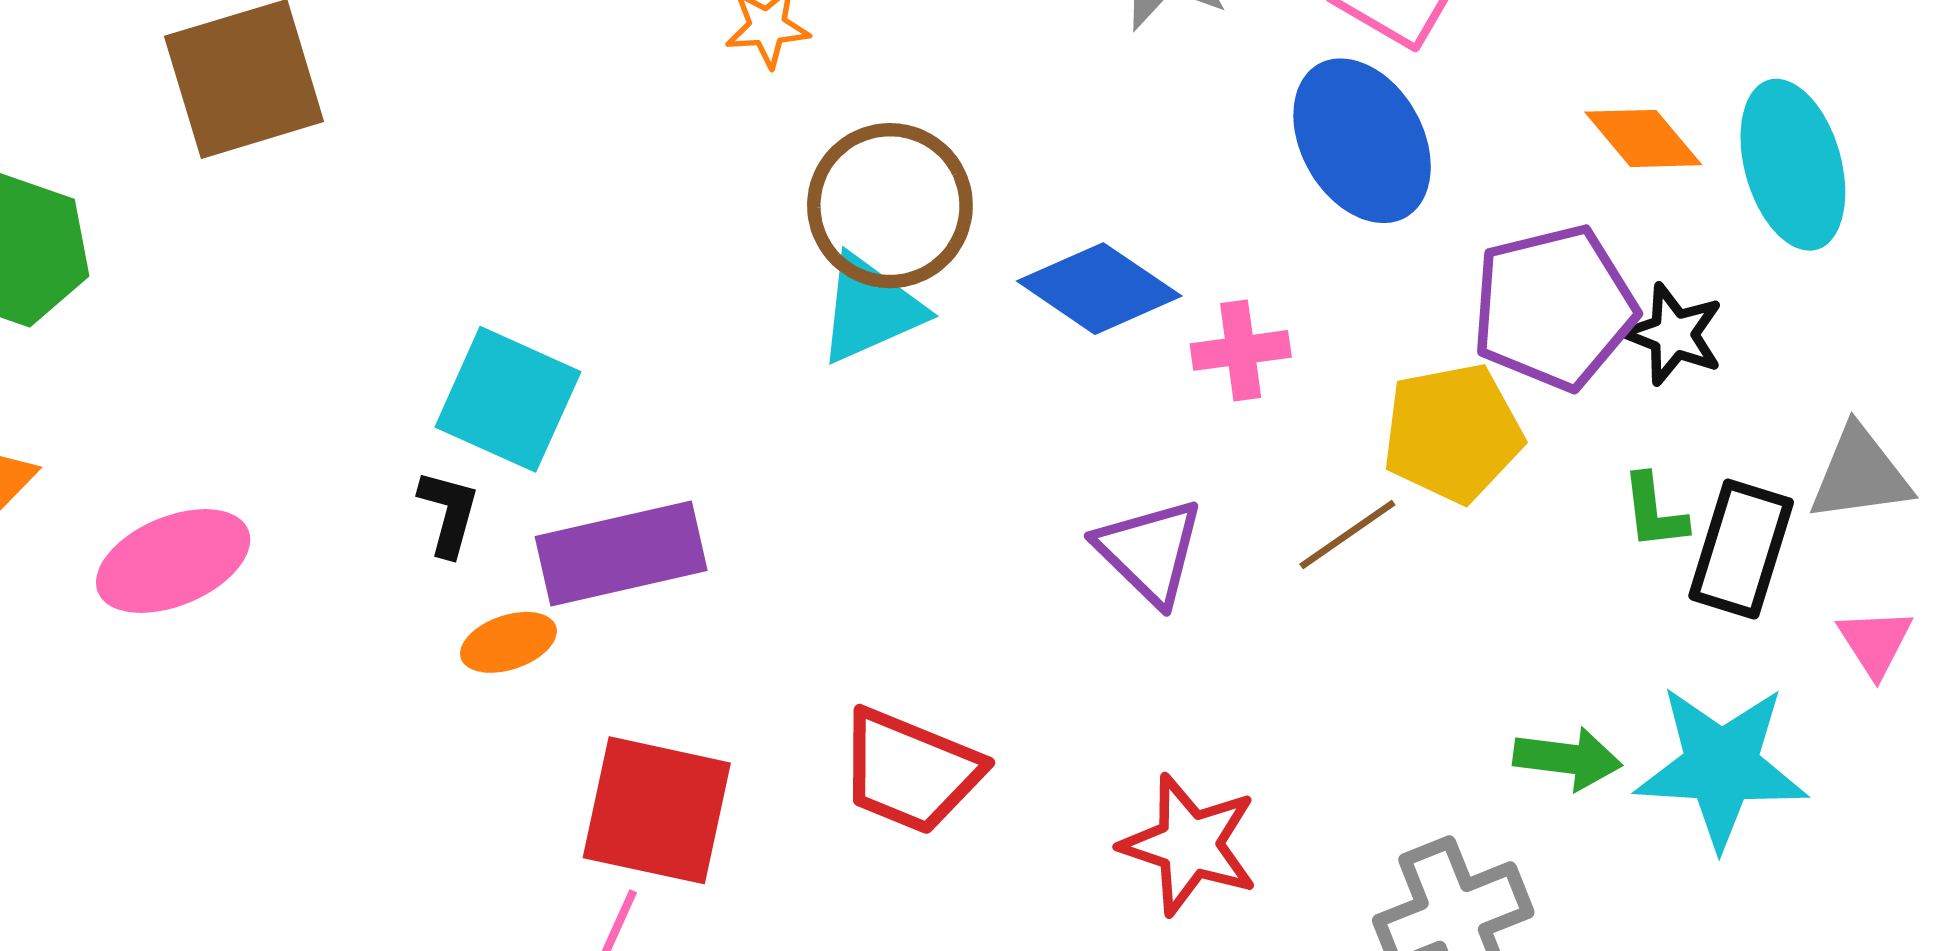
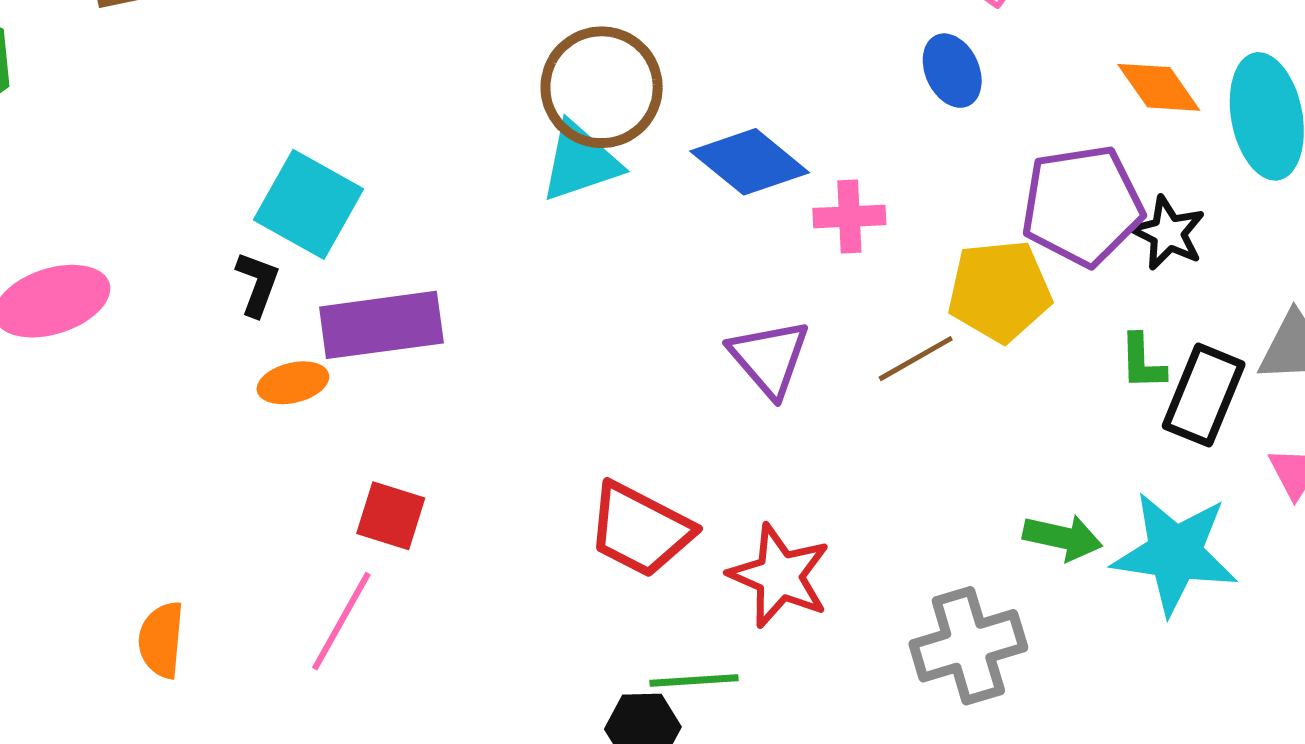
blue ellipse: (1362, 141) -> (952, 71), size x0.6
red trapezoid: (910, 771) -> (640, 530), moved
red square: (657, 810) -> (391, 516), size x0.6

